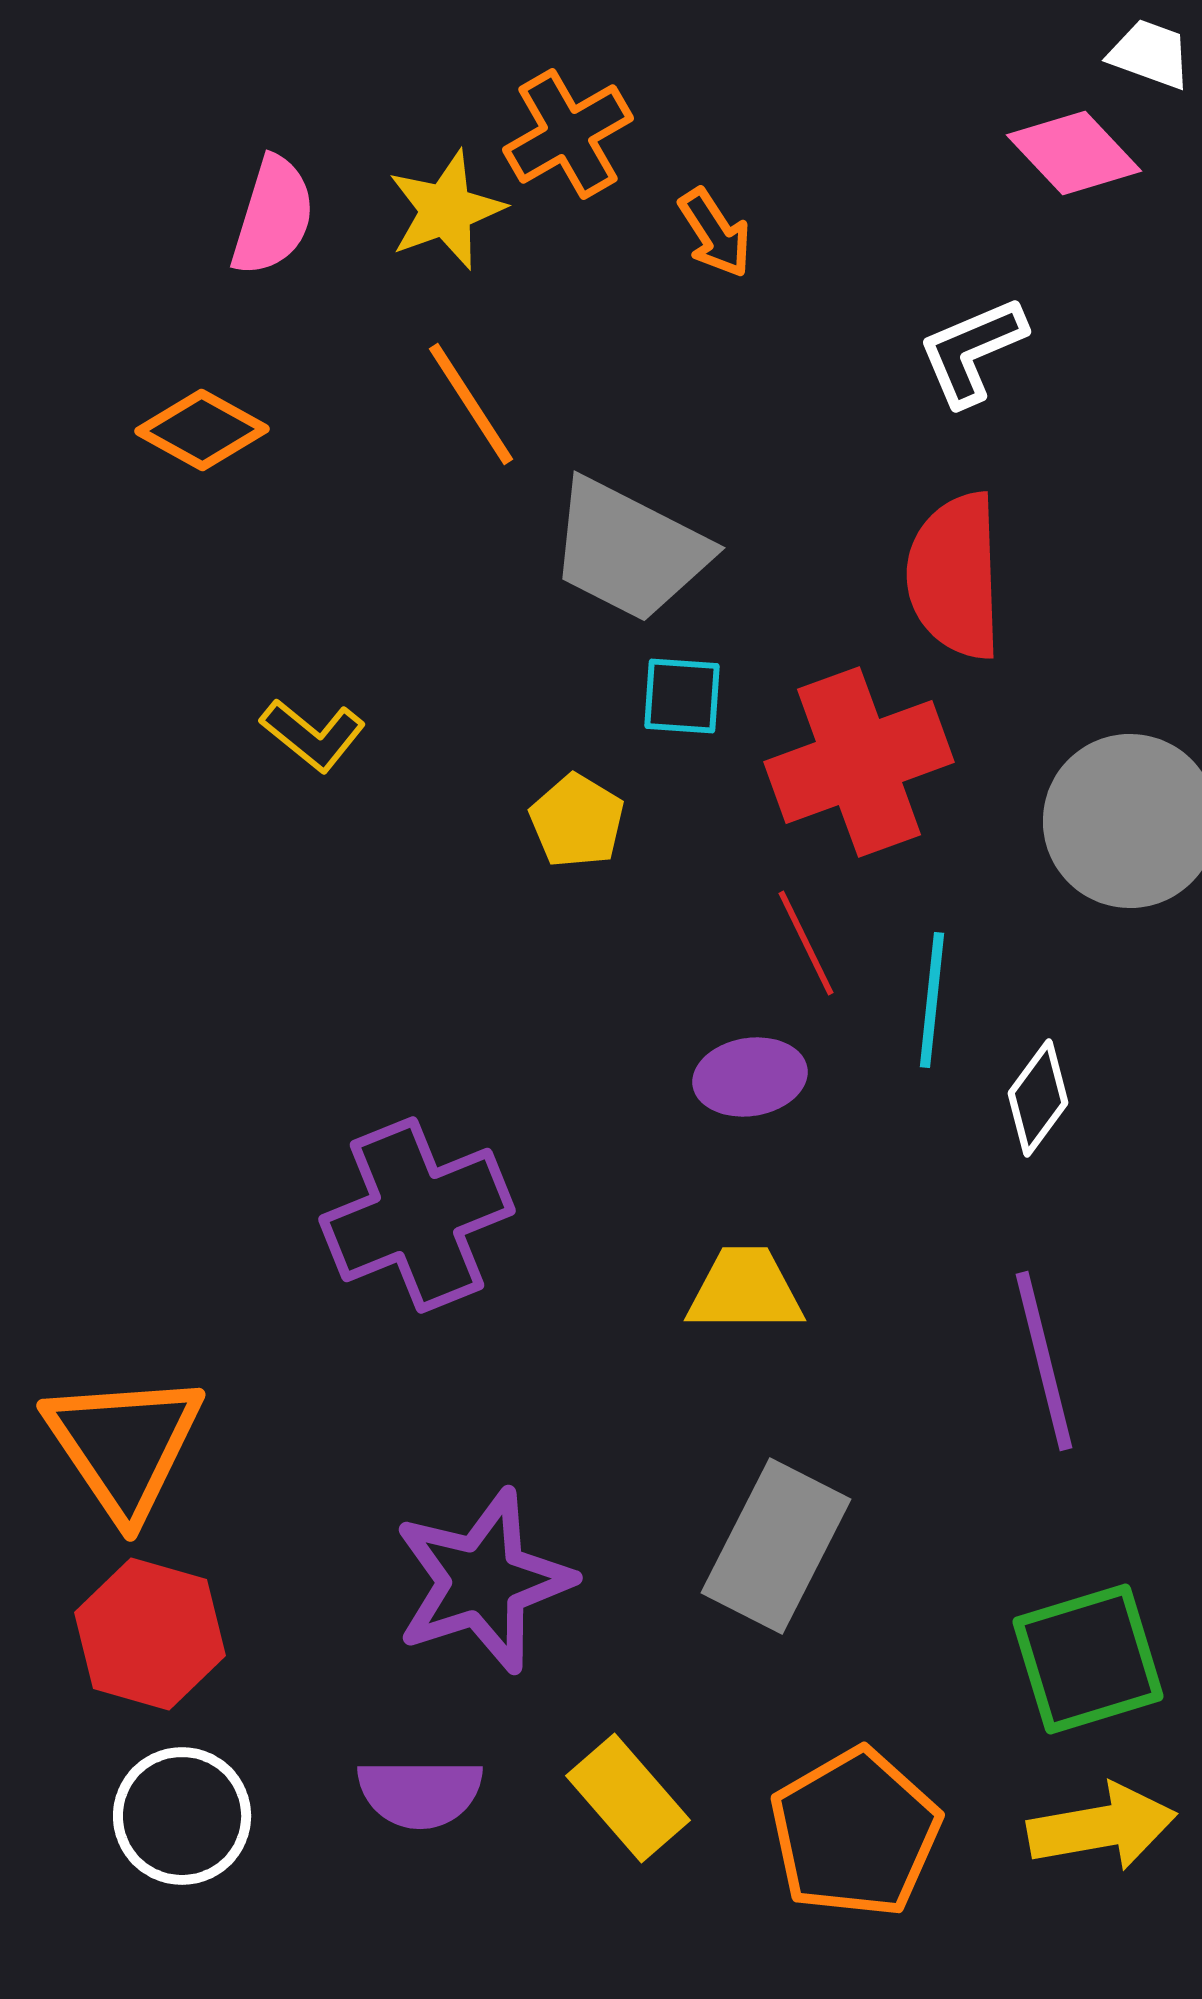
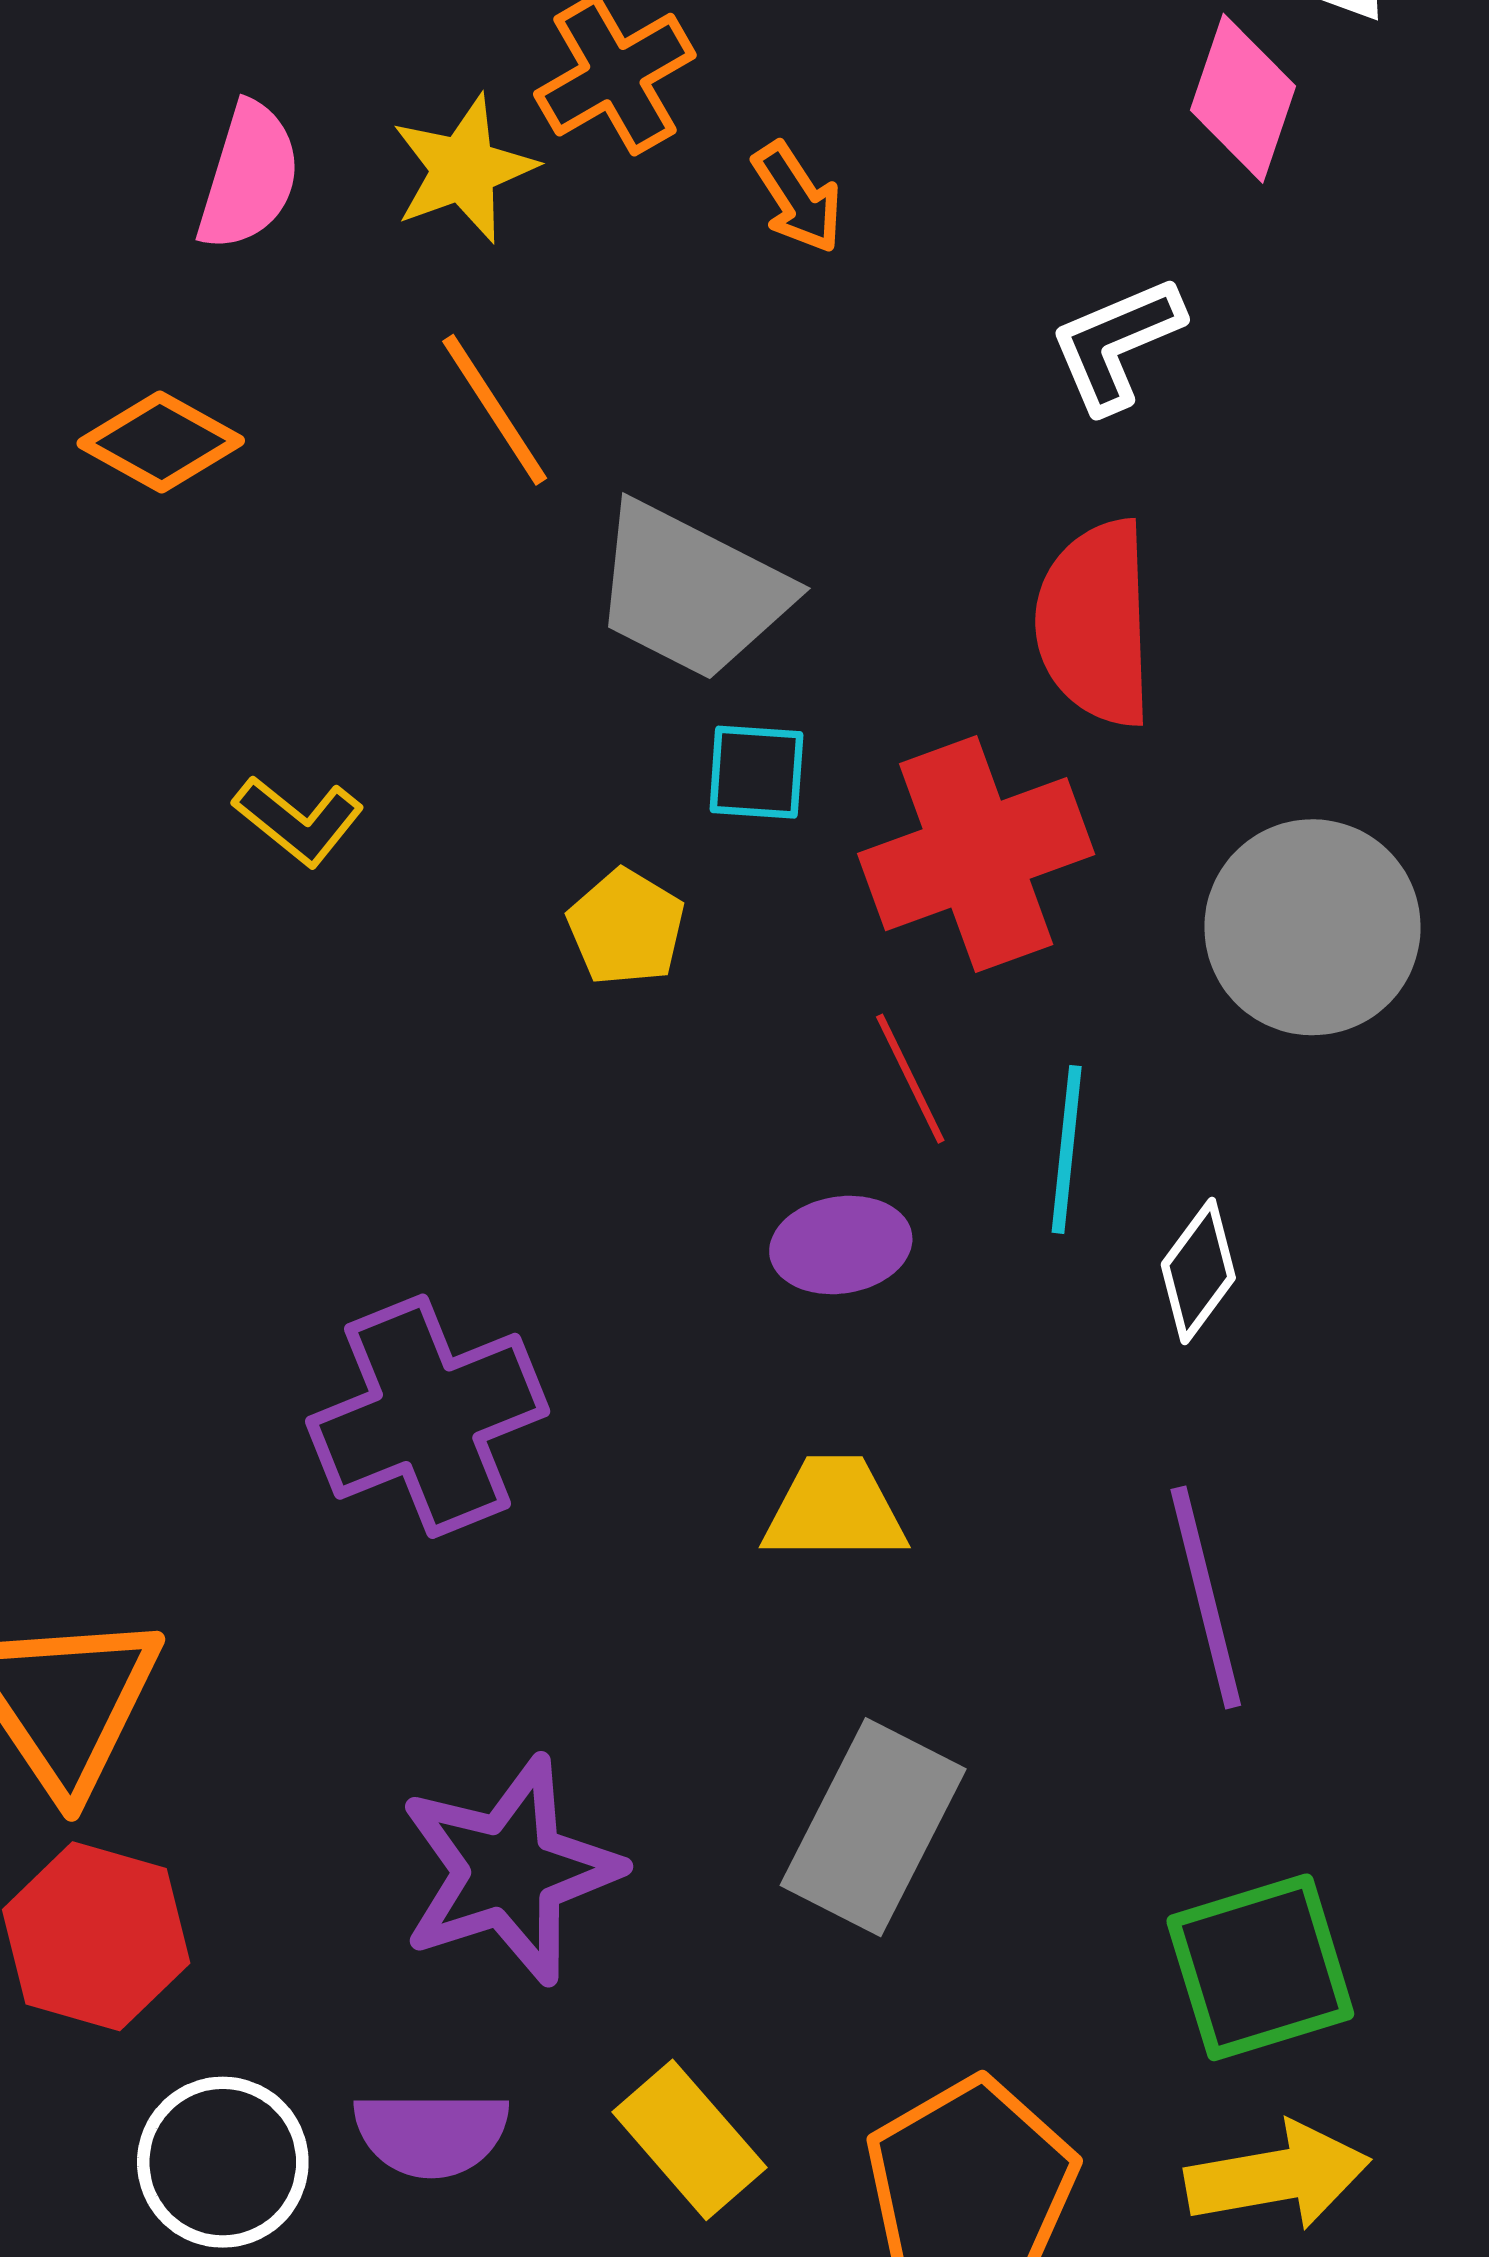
pink diamond: (1074, 153) -> (1243, 98), turned 62
white circle: (182, 1816) -> (223, 2162), moved

